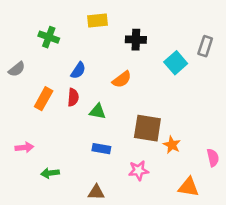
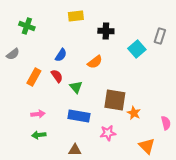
green cross: (49, 37) -> (27, 26), moved
red semicircle: (73, 97) -> (57, 76), turned -40
green triangle: (97, 111) -> (76, 87), turned 40
pink arrow: (24, 147) -> (38, 114), moved
blue rectangle: (101, 149) -> (79, 116), size x1.5
orange triangle: (189, 187) -> (147, 146), turned 36

